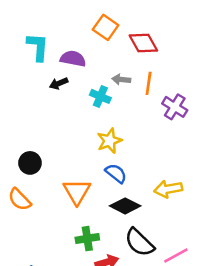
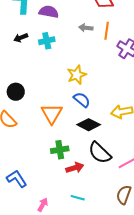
black arrow: (59, 83) -> (21, 38), moved
cyan cross: (100, 96) -> (47, 41), moved, turned -35

